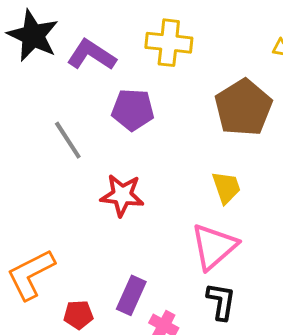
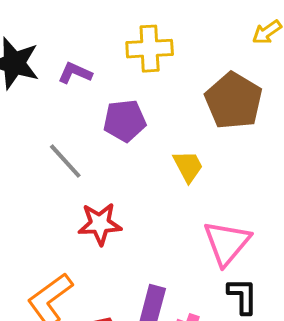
purple L-shape: (91, 55) -> (75, 73), size x0.7
yellow trapezoid: (226, 187) -> (188, 166), moved
red star: (122, 195) -> (100, 224), moved

